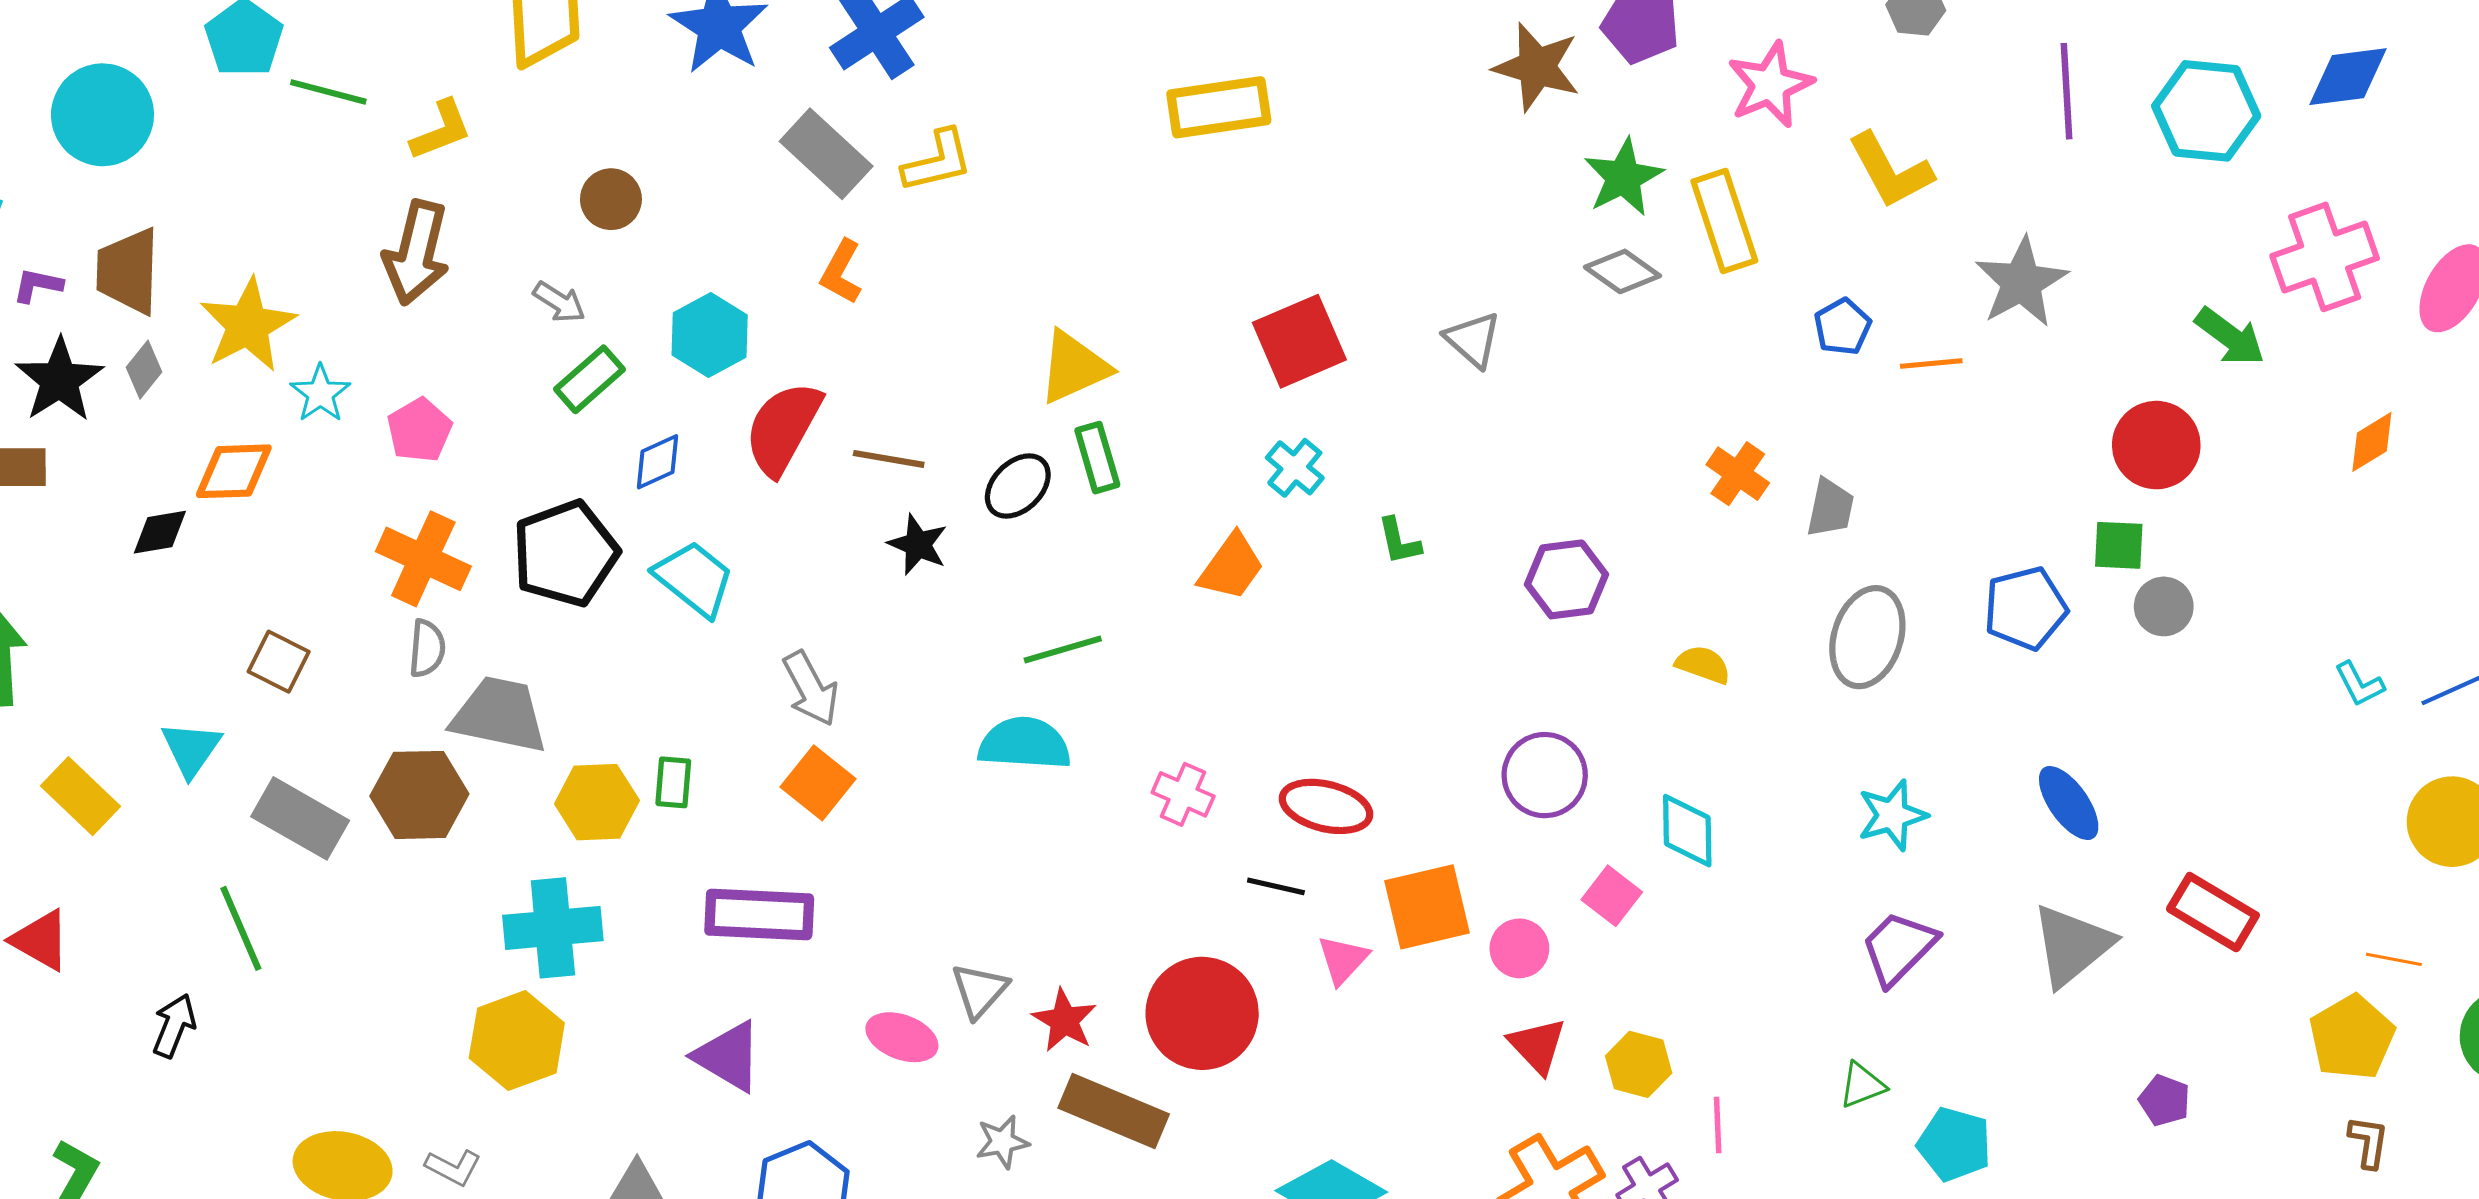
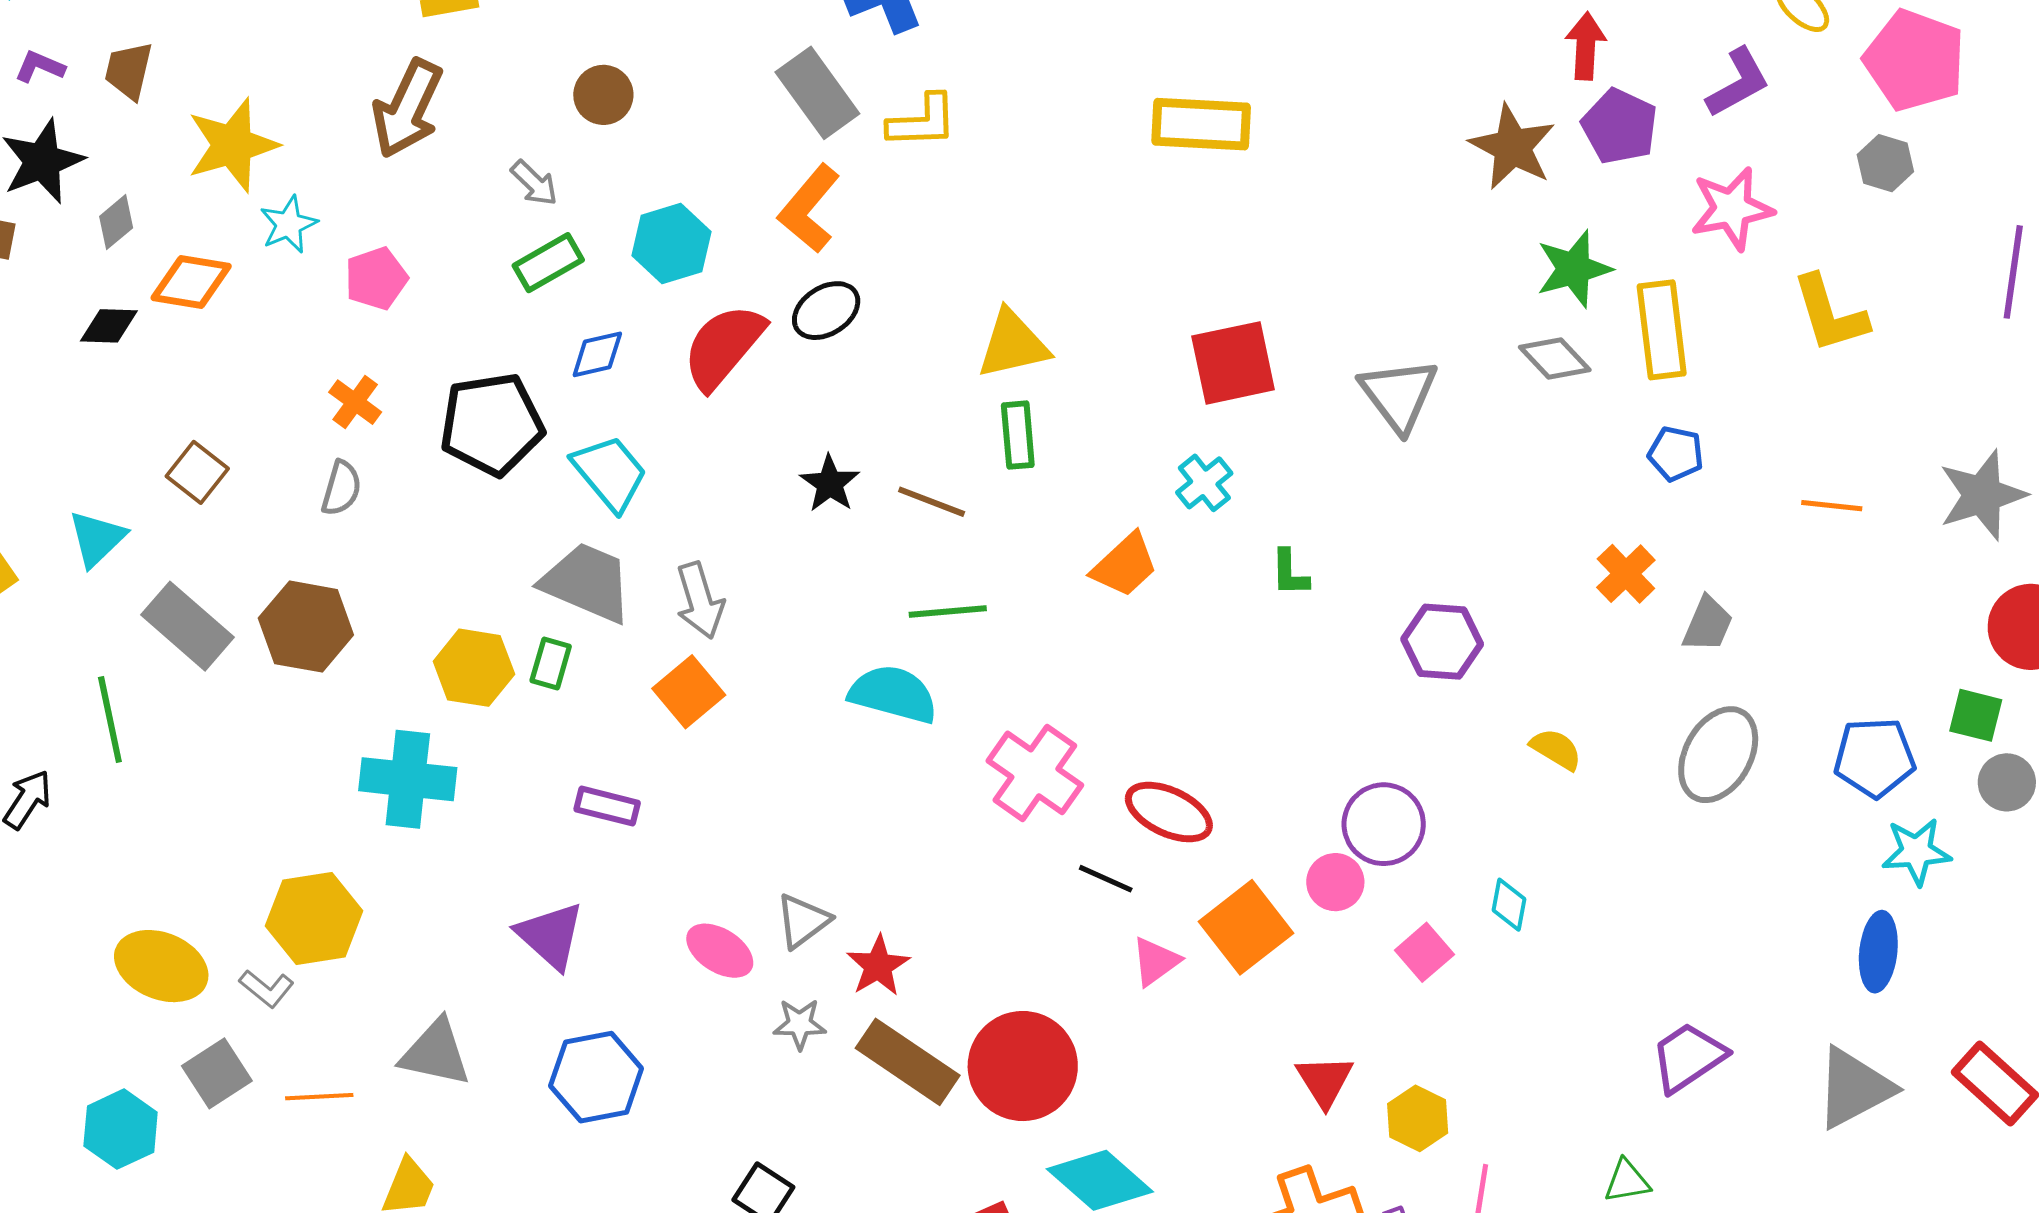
brown trapezoid: (128, 271) -> (129, 71), size x0.7
orange L-shape: (841, 272) -> (809, 209), size x1.4
gray star: (2021, 282) -> (1982, 495), moved
blue pentagon: (1842, 327) -> (1676, 454), moved, turned 30
gray triangle: (1473, 340) -> (1399, 395), size x1.4
gray diamond: (144, 370) -> (116, 222), moved
brown line: (889, 459) -> (932, 502), moved
black ellipse: (1018, 486) -> (826, 311), moved
orange cross: (423, 559) -> (355, 402), size x0.6
gray trapezoid: (499, 715) -> (587, 582), moved
pink cross: (1183, 794) -> (1035, 773), size x1.6
blue ellipse: (2069, 803) -> (1878, 952), turned 30
cyan star: (1892, 815) -> (1916, 852), moved
cyan diamond: (1687, 831) -> (1509, 905), size x0.7
orange square: (1427, 907) -> (1246, 927), turned -36
purple rectangle: (759, 914) -> (607, 806), size x0.6
pink circle: (1519, 948) -> (1335, 882), moved
red circle: (1202, 1013) -> (1023, 1066), moved
yellow hexagon: (517, 1040) -> (314, 918), moved
gray star: (1002, 1142) -> (800, 1024), moved

